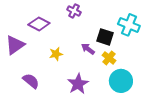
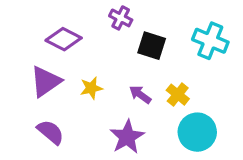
black square: (105, 37) -> (152, 46), moved
purple triangle: (15, 45) -> (46, 82), moved
purple arrow: (88, 49) -> (140, 95), moved

